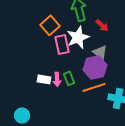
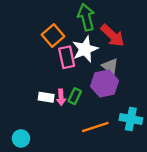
red arrow: (102, 25) -> (112, 35), size x1.6
green rectangle: (69, 78) -> (75, 96), turned 48
orange line: (94, 87) -> (95, 127), moved

